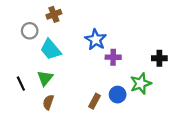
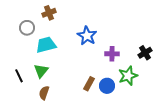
cyan trapezoid: (51, 49) -> (46, 45), turned 115
purple cross: (113, 57) -> (112, 54), moved
black cross: (159, 58) -> (145, 53), turned -32
brown rectangle: (94, 101) -> (89, 84), moved

